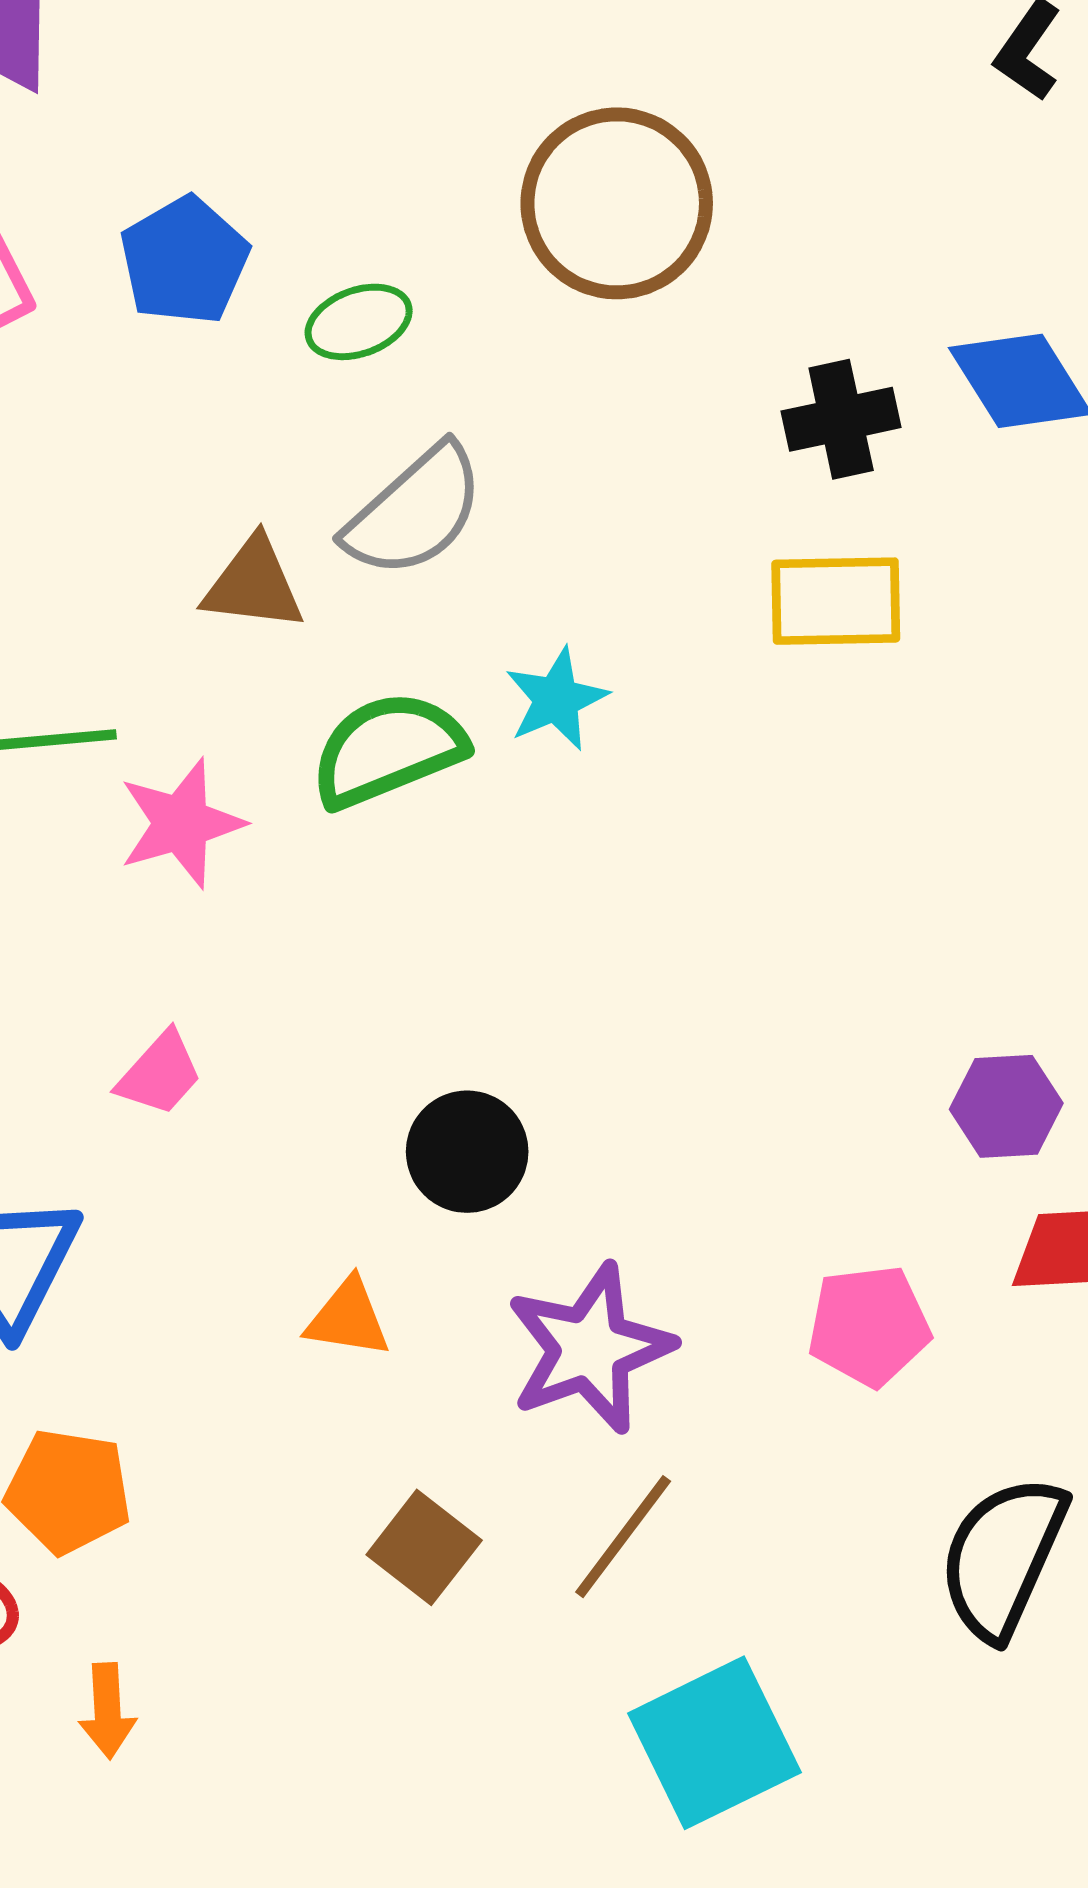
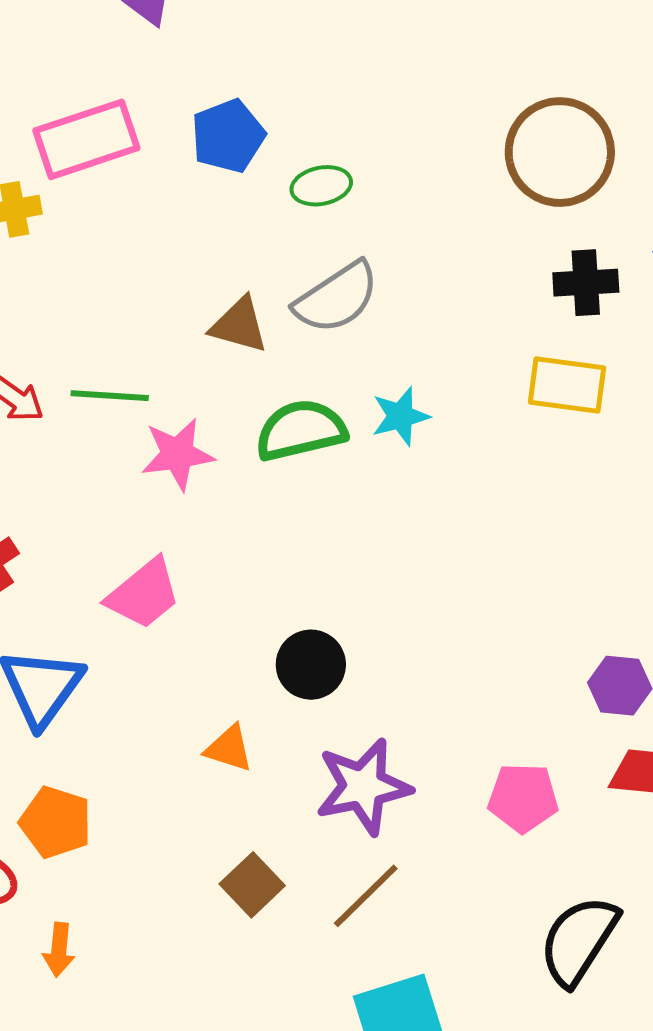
brown circle: (617, 203) -> (560, 152), moved
pink trapezoid: (160, 1074) -> (144, 594), size x1.5

